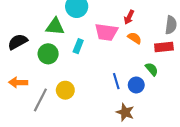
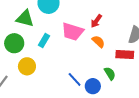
blue line: (116, 81) -> (75, 79), turned -35
yellow circle: (65, 90) -> (27, 66), moved

